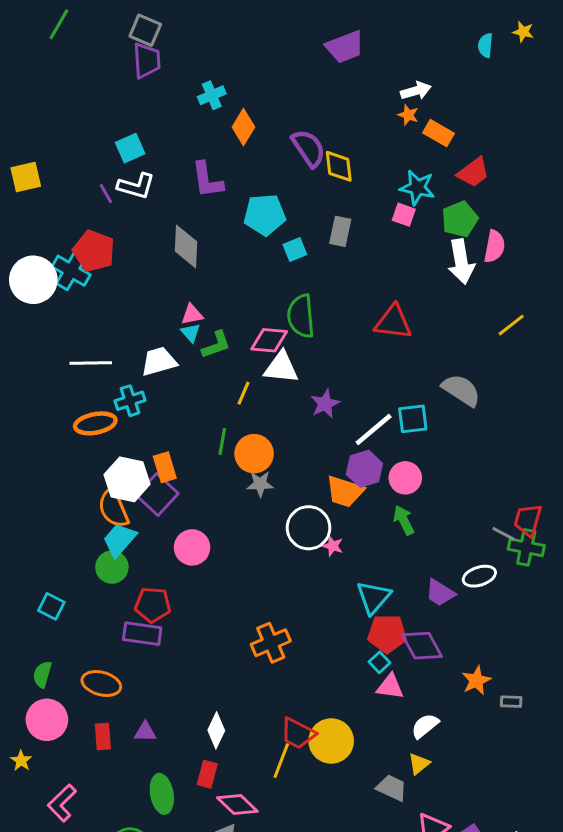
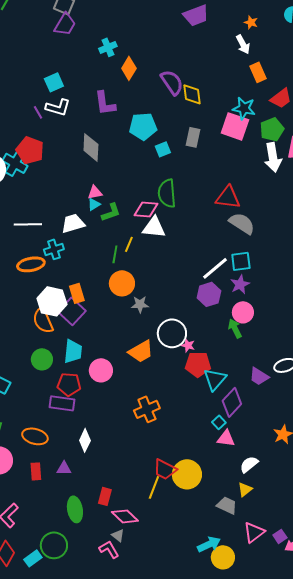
purple trapezoid: (147, 60) -> (65, 24), turned 35
white arrow: (416, 91) -> (243, 44), turned 78
orange star: (408, 115) -> (251, 22), moved
orange rectangle: (439, 133) -> (258, 72), turned 36
pink square: (404, 215) -> (235, 126), size x1.8
cyan triangle: (191, 333) -> (94, 204), turned 40
gray semicircle: (461, 390) -> (242, 223), moved
purple star: (325, 404) -> (240, 284), moved
green line: (222, 442) -> (115, 254), moved
orange circle: (254, 454) -> (122, 283), moved
pink circle: (405, 478) -> (243, 312), moved
orange trapezoid: (345, 491) -> (141, 351), moved, turned -48
cyan trapezoid: (119, 540) -> (73, 351), moved, turned 145
pink circle: (192, 547) -> (101, 370), moved
red pentagon: (387, 634) -> (198, 364), moved
purple diamond: (422, 646) -> (232, 402), moved, turned 72
white diamond: (216, 730) -> (85, 440), moved

